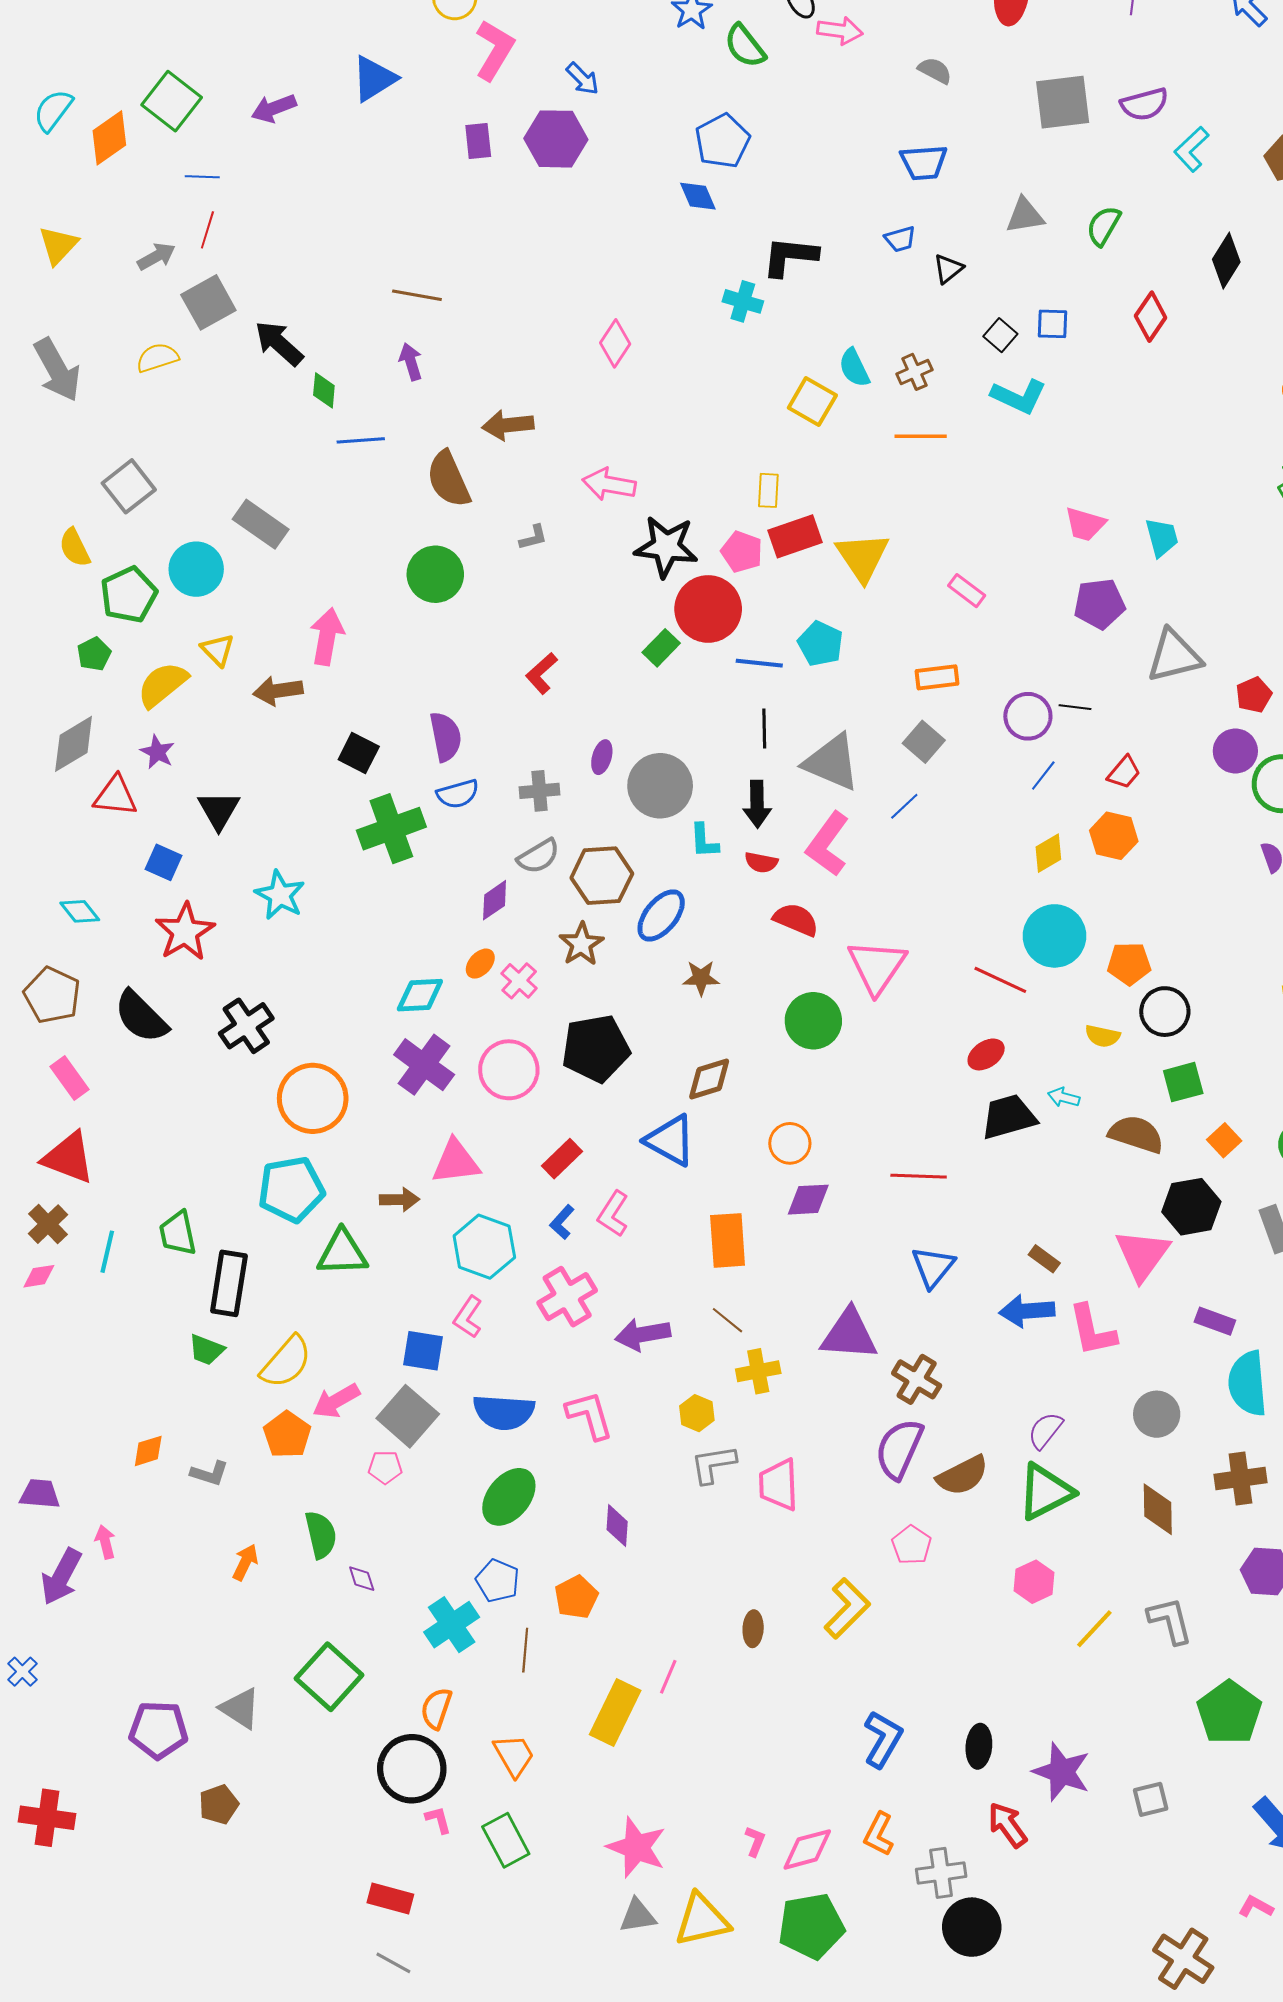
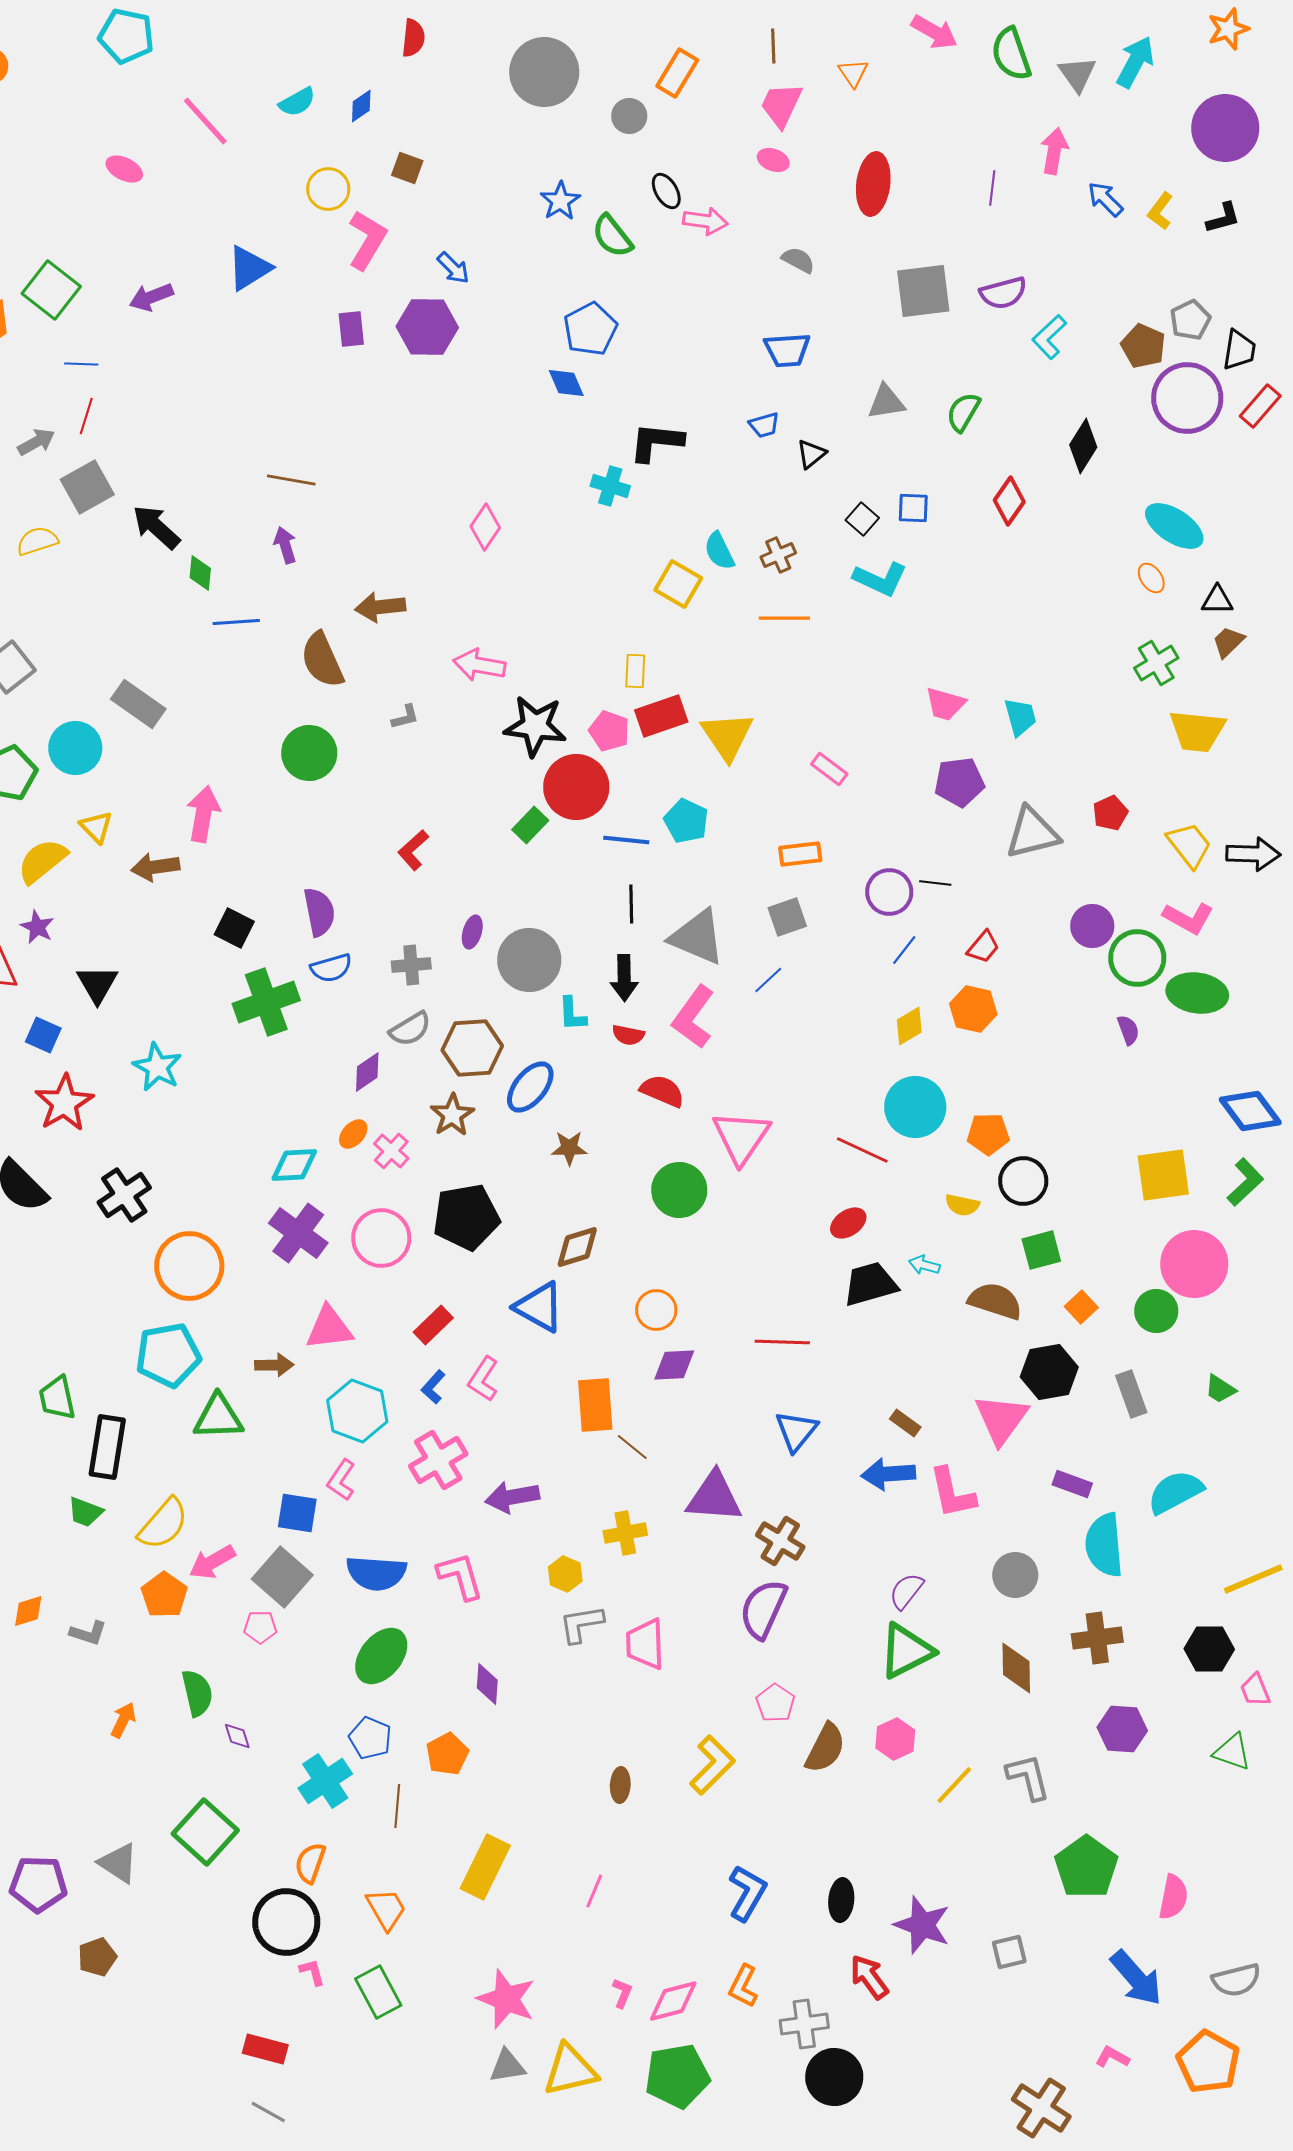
red pentagon: (1254, 695) -> (1110, 813), moved
gray square: (924, 742) -> (787, 917), turned 30
brown line: (728, 1320) -> (632, 1447), moved
brown semicircle: (963, 1475) -> (825, 1748), moved, turned -36
pink line: (668, 1677) -> (594, 1891), moved

